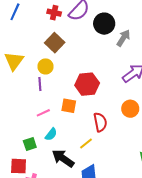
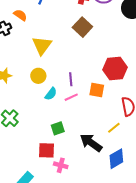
yellow circle: (46, 66) -> (38, 76), moved
purple line: (40, 84) -> (71, 79), moved
cyan semicircle: (51, 134) -> (51, 94), moved

